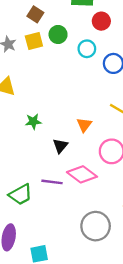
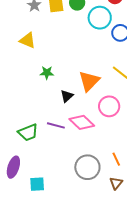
cyan circle: (87, 49) -> (100, 18), size x1.5
orange triangle: (84, 125) -> (89, 81), size x1.6

